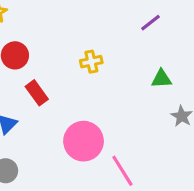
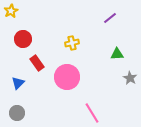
pink circle: (84, 141) -> (67, 77), moved

